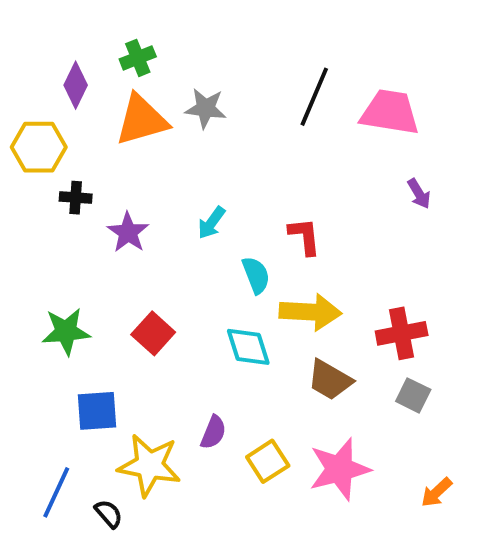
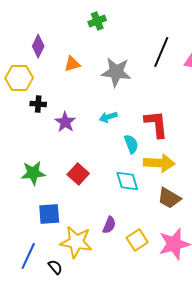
green cross: (138, 58) -> (97, 21), moved
gray star: (206, 108) -> (116, 72), moved, size x1.4
orange triangle: (142, 120) -> (72, 64), size x0.6
cyan arrow: (211, 223) -> (108, 117), turned 36
red L-shape: (305, 236) -> (156, 124), size x1.4

